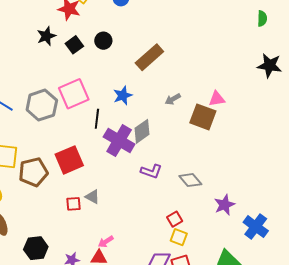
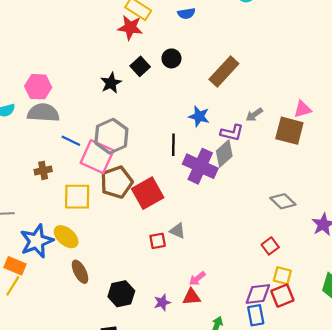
black star: (46, 36) -> (111, 83), moved
pink square: (74, 94) -> (97, 157), moved, turned -36
blue star: (123, 96) -> (199, 116), turned -30
purple L-shape: (151, 171) -> (232, 133), moved
brown pentagon: (33, 172) -> (117, 182), moved
yellow square: (179, 237) -> (282, 276), moved

